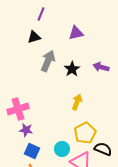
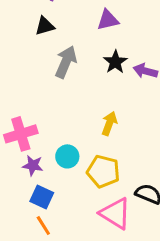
black star: (72, 69) -> (115, 62), moved
yellow pentagon: (85, 133) -> (103, 171), moved, turned -30
cyan circle: (62, 149) -> (67, 156), moved

